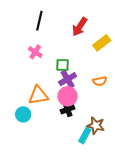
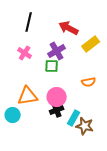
red arrow: (80, 27) -> (69, 28), turned 84
purple cross: (68, 79) -> (57, 51), moved
cyan rectangle: (85, 136) -> (74, 118), moved

